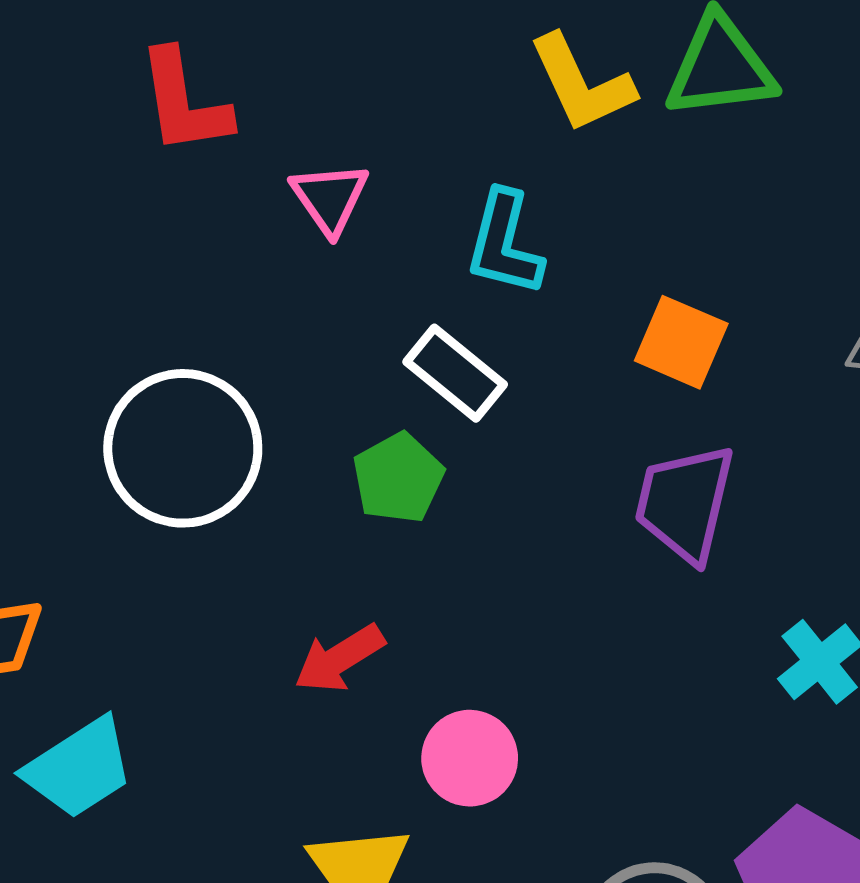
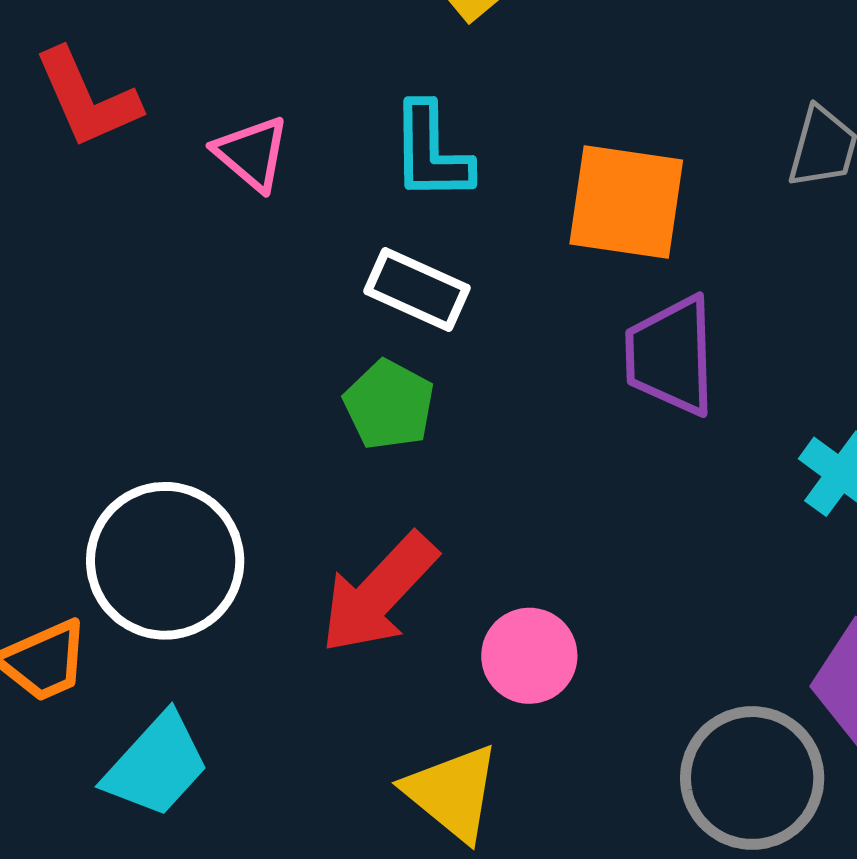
orange square: (681, 342) -> (626, 202), size x1.4
white circle: (183, 448) -> (165, 561), moved
red arrow: (339, 658) -> (379, 593), size x1.5

